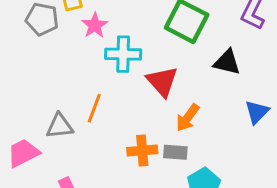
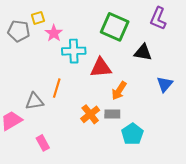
red triangle: (162, 81) -> (101, 68), turned -50
orange cross: (142, 151) -> (90, 114), turned -30

